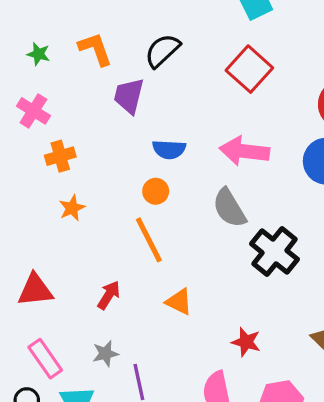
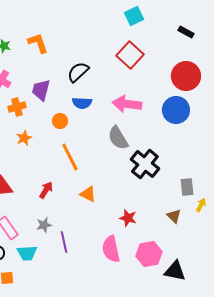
black semicircle: (162, 51) -> (78, 72), moved
purple trapezoid: (129, 96) -> (41, 90), moved
orange circle: (156, 191) -> (60, 121), moved

